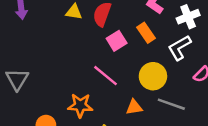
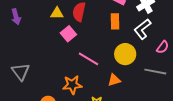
orange rectangle: (146, 33) -> (115, 21), turned 42
pink square: (117, 41) -> (68, 34), moved
gray line: (171, 104) -> (155, 72), moved

